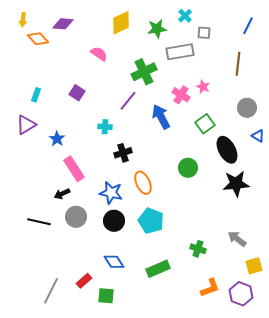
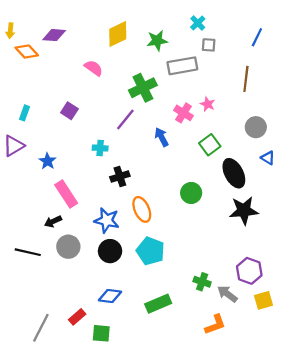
cyan cross: (185, 16) -> (198, 23), moved
blue arrow: (161, 117) -> (162, 137), size x0.7
gray arrow: (237, 239) -> (227, 294), moved
blue diamond: (114, 262) -> (110, 296), turned -50
purple hexagon: (241, 294) -> (249, 271), moved

